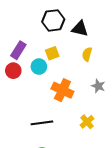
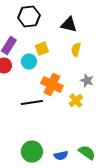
black hexagon: (53, 20) -> (29, 17), moved
yellow cross: (87, 122) -> (76, 101), moved
black line: (42, 123) -> (32, 103), moved

